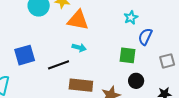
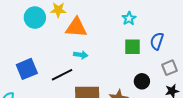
blue semicircle: (145, 37) -> (157, 41), moved
green square: (128, 55) -> (132, 47), moved
gray square: (167, 61) -> (169, 68), moved

